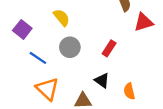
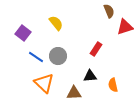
gray circle: (70, 47) -> (58, 56), moved
black triangle: (102, 81) -> (90, 76), turned -40

